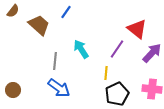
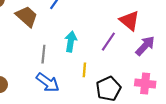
cyan arrow: (81, 49) -> (71, 42), turned 42
yellow line: (106, 73) -> (84, 70), moved

